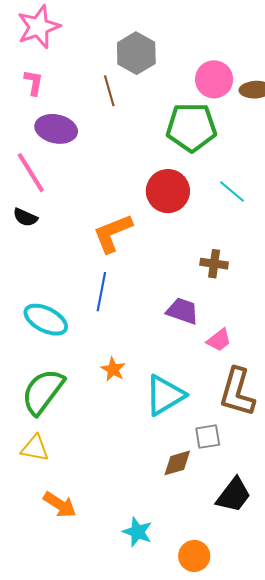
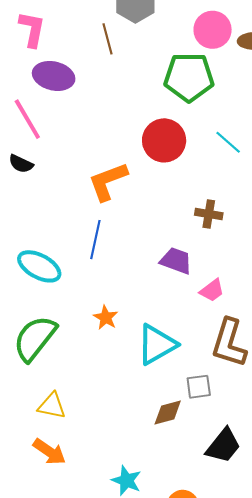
pink L-shape: (34, 83) -> (32, 29), size x1.4
yellow triangle: (35, 448) -> (52, 406), moved

